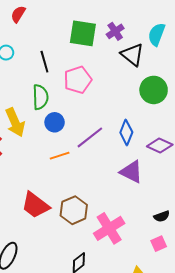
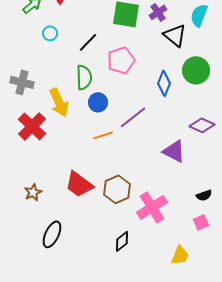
black line: (44, 62) -> (88, 42), turned 60
blue diamond: (126, 132) -> (164, 83), moved

